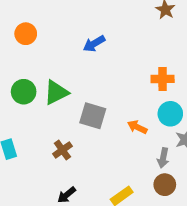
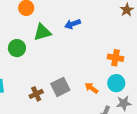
green triangle: (56, 93) -> (42, 32), moved
gray square: (93, 116) -> (60, 87), moved, turned 36

